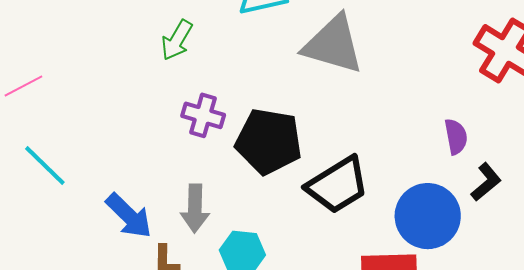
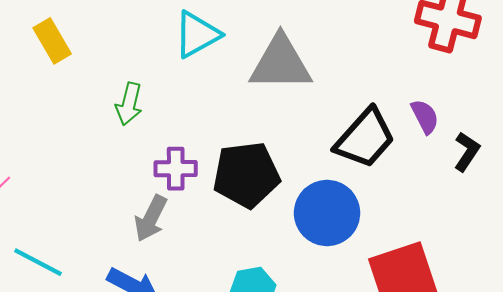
black trapezoid: (338, 185) -> (365, 138), moved
gray arrow: (195, 208) -> (151, 218), moved, turned 42
blue circle: (428, 216) -> (327, 213), moved

